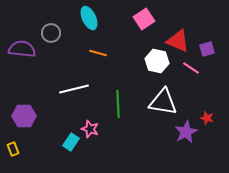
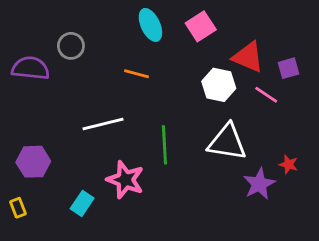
cyan ellipse: (89, 18) -> (150, 25), moved
pink star: (90, 129) -> (125, 180), size x1.5
cyan rectangle: (71, 142) -> (82, 203), moved

